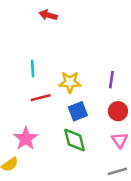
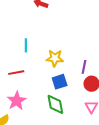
purple line: (111, 80) -> (84, 67), moved
red line: (41, 98) -> (16, 73), moved

